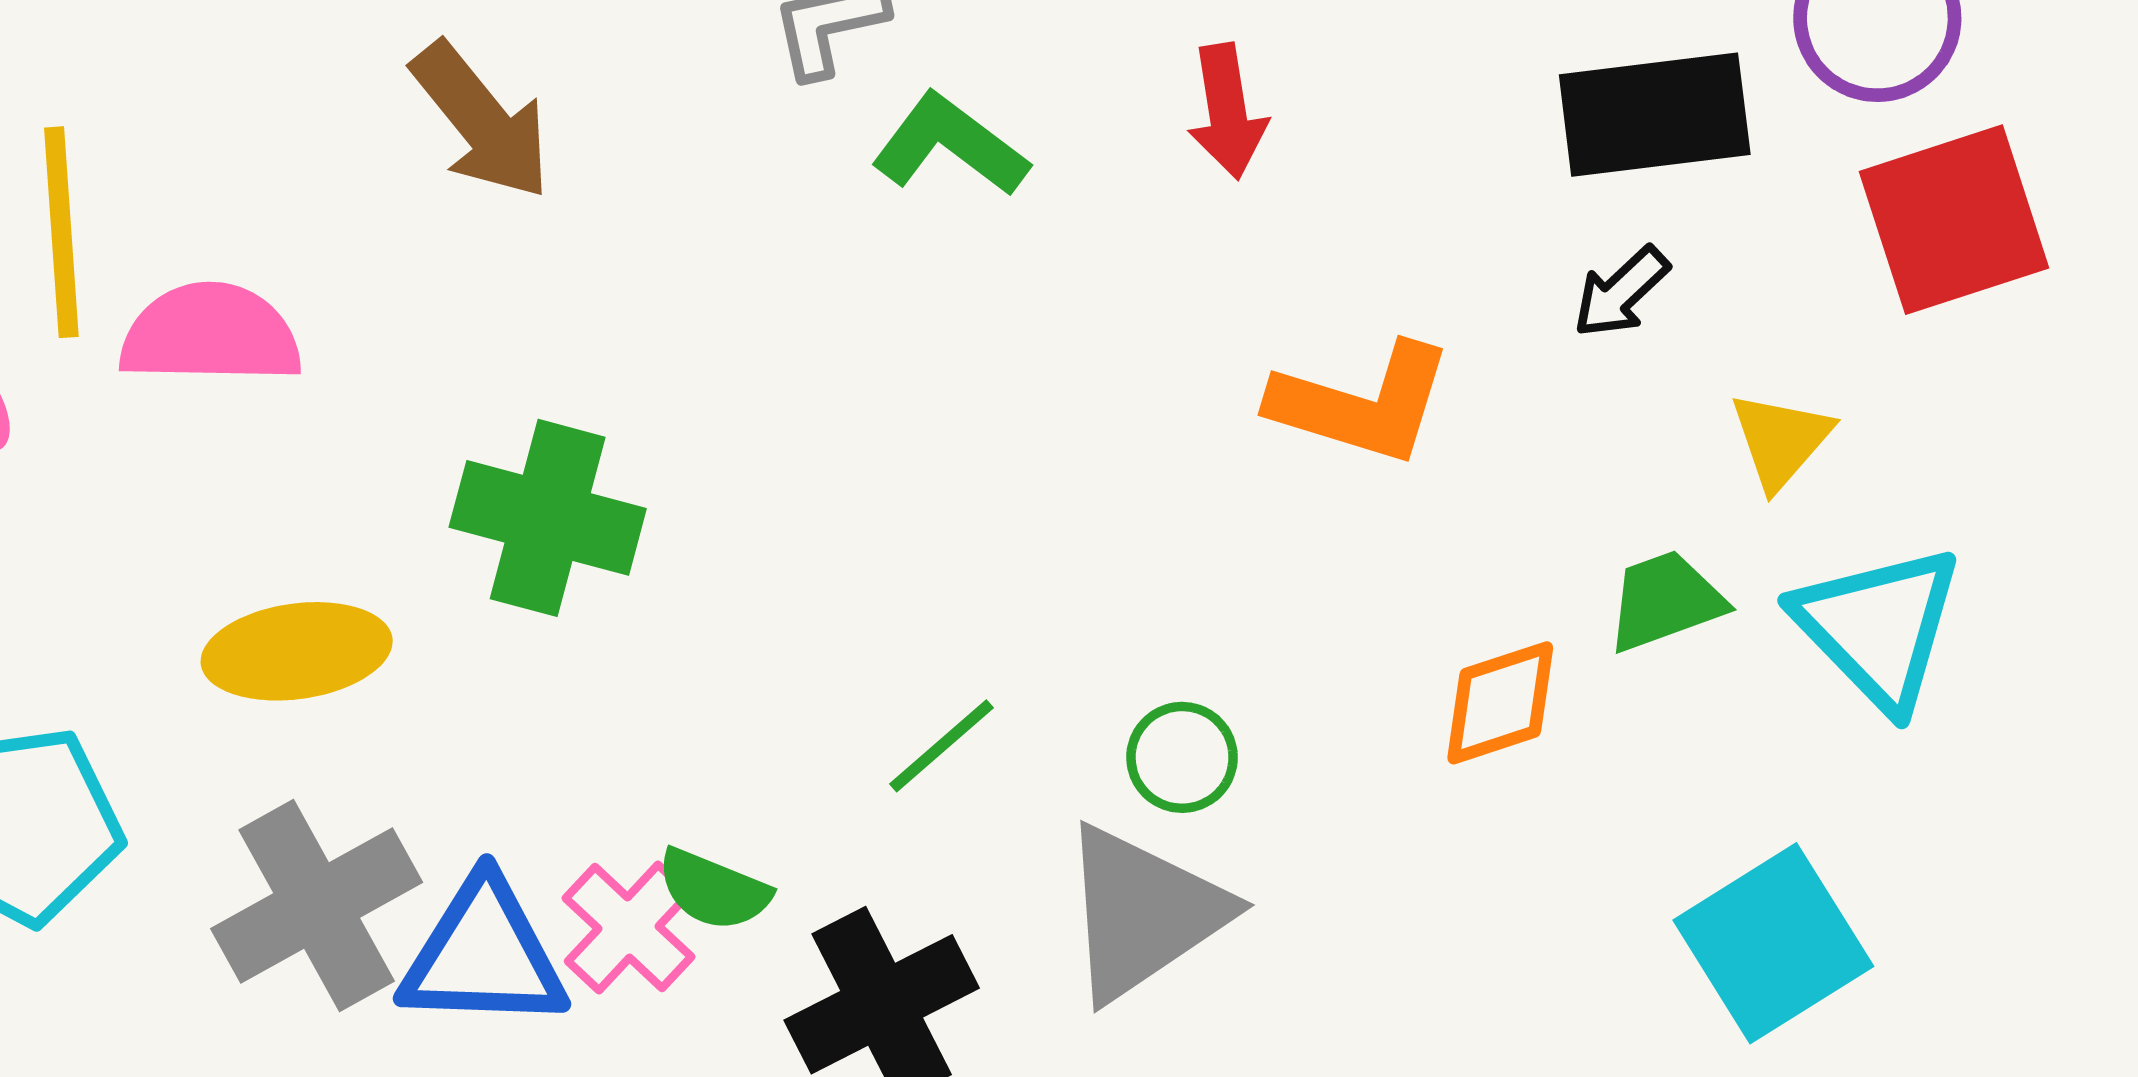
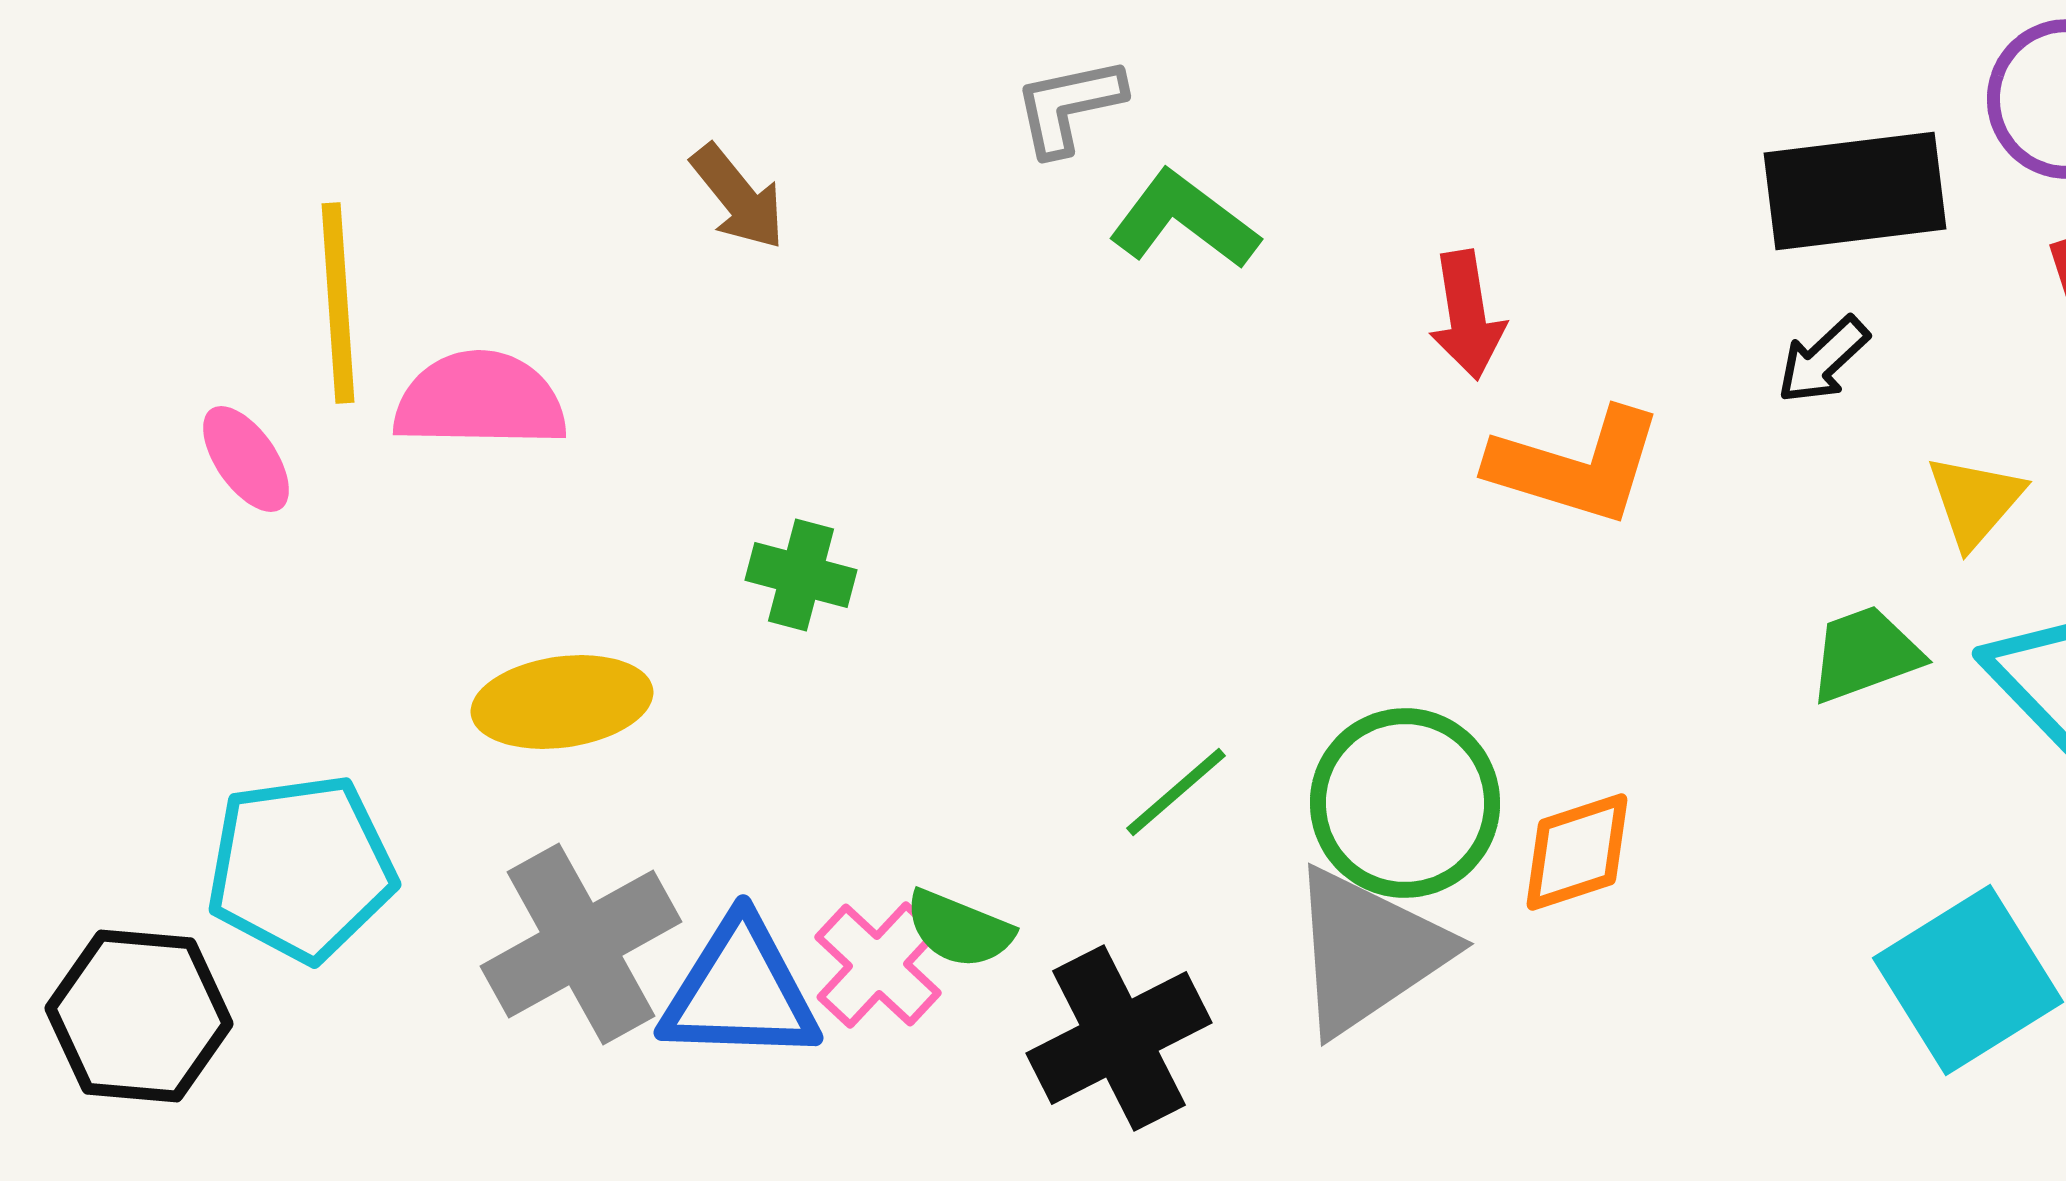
red arrow: (1227, 111) -> (1467, 315), moved
brown arrow: (481, 121) -> (738, 197), size x0.7
green cross: (548, 518) -> (801, 575), size x0.6
orange diamond: (1500, 703) -> (1577, 852), moved
green circle: (1182, 757) -> (1405, 803), size x1.8

